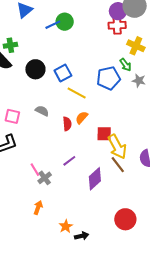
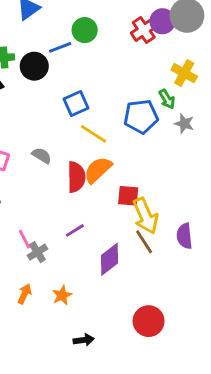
blue line: (53, 25) -> (60, 47), moved
red cross: (117, 25) -> (144, 30), moved, turned -36
black circle: (35, 69) -> (34, 66), moved
orange semicircle: (82, 118) -> (98, 170), size x1.5
red semicircle: (67, 124) -> (76, 177), size x1.5
orange star: (66, 226) -> (62, 295), moved

